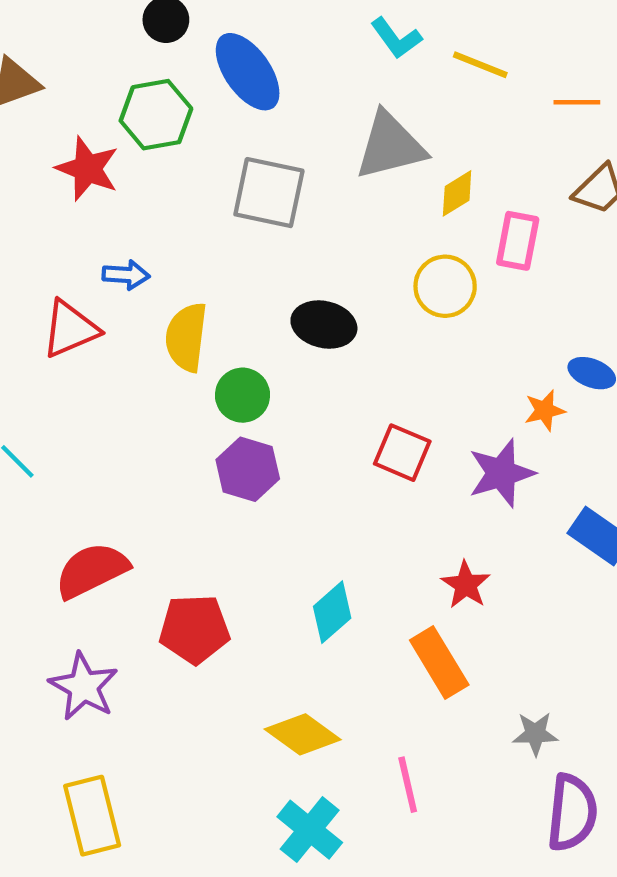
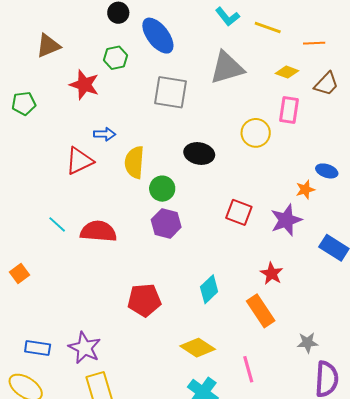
green hexagon: (156, 115) -> (116, 58), size x0.7
yellow diamond: (457, 193) -> (287, 72), moved, turned 55
red semicircle: (92, 570) -> (98, 231), moved, turned 33
purple star: (84, 687) -> (85, 348), moved

